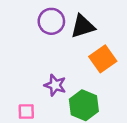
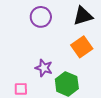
black triangle: (83, 26) -> (83, 16), moved

